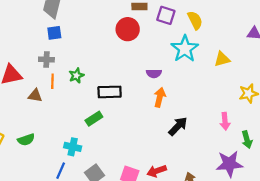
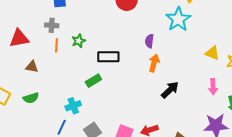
yellow triangle: (222, 59) -> (212, 53), moved, turned 35
purple semicircle: (154, 73) -> (149, 41), turned 96
brown triangle: (35, 96) -> (32, 67), moved
cyan cross: (73, 147) -> (73, 106), turned -35

